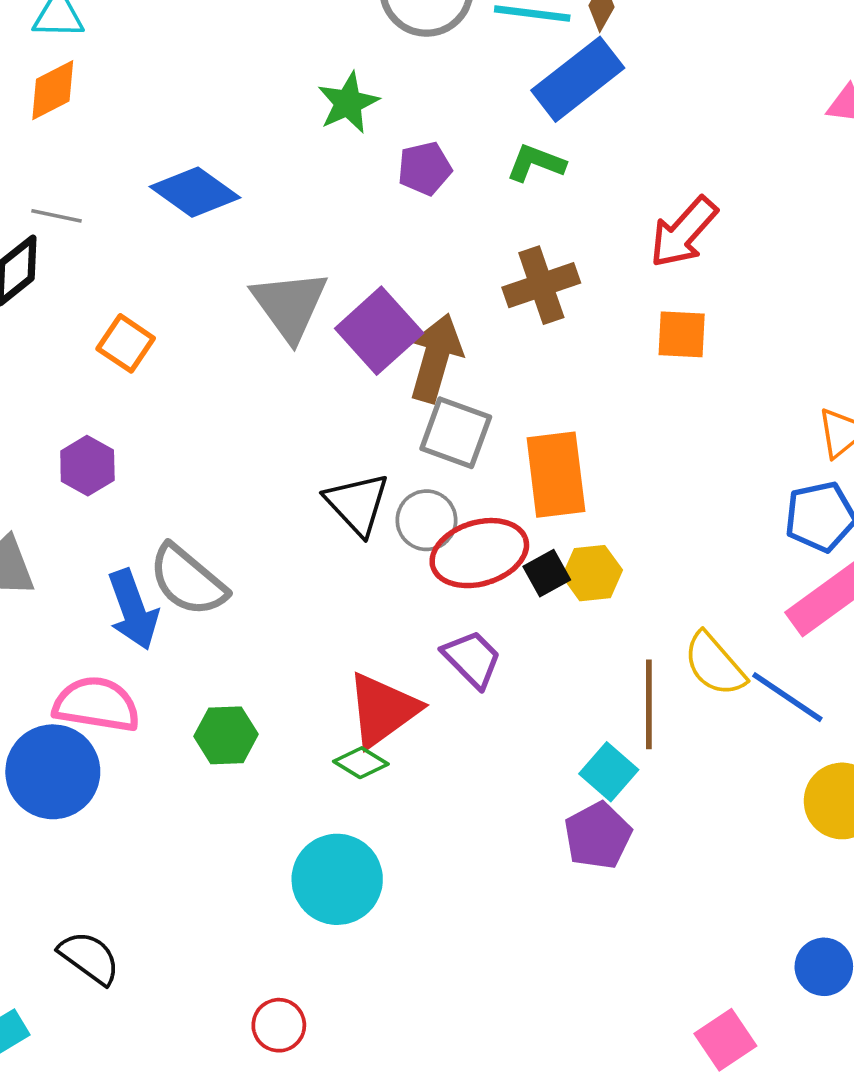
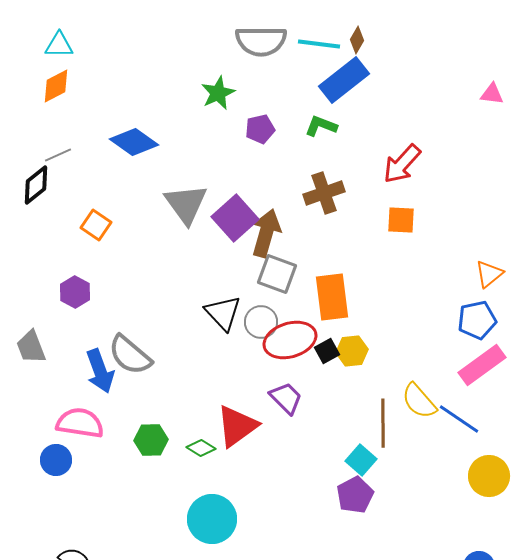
gray line: (56, 216) -> (58, 155), turned -36
green diamond: (361, 763) -> (201, 448), moved
blue circle: (53, 772) -> (56, 460), size x0.6

